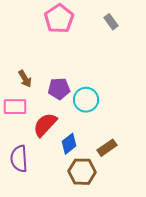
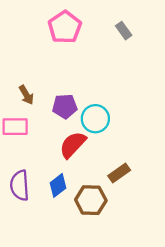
red semicircle: (45, 125) -> (73, 145), moved
blue diamond: (69, 144) -> (58, 185), moved

